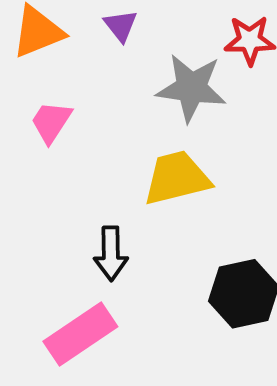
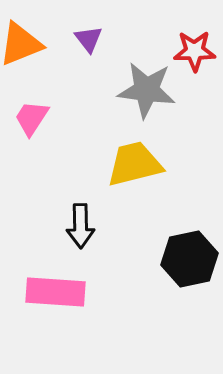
pink rectangle: (80, 334) -> (56, 292), turned 38

